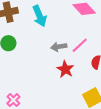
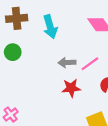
red star: (65, 69) -> (71, 88), turned 30

